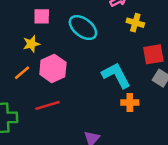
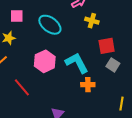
pink hexagon: (53, 68) -> (45, 61), moved
red line: (47, 105) -> (22, 87), turned 66

